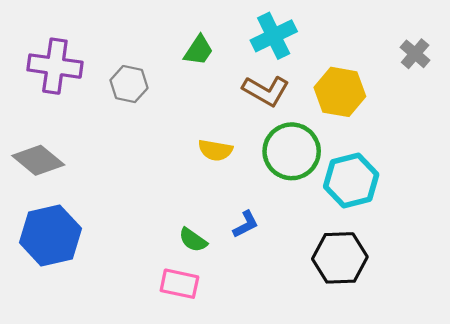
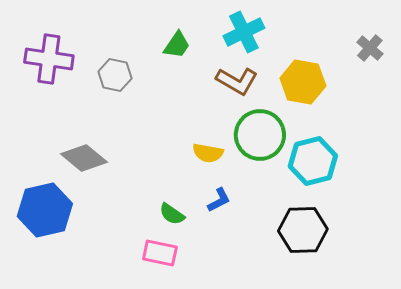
yellow semicircle: (215, 150) -> (208, 153), moved
gray diamond: (38, 160) -> (84, 158), moved

